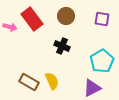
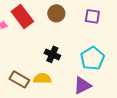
black cross: (62, 46) -> (52, 54), moved
yellow semicircle: (52, 81) -> (42, 78), turned -66

